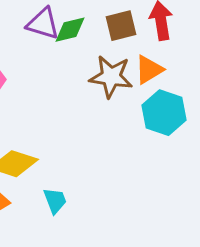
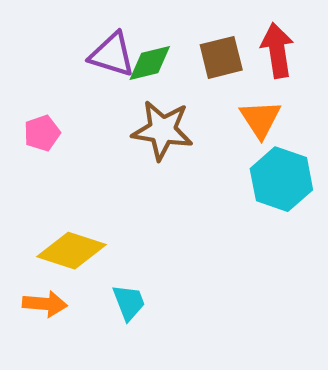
orange triangle: (149, 70) -> (260, 119), turned -32
brown star: (111, 77) -> (162, 130), moved

